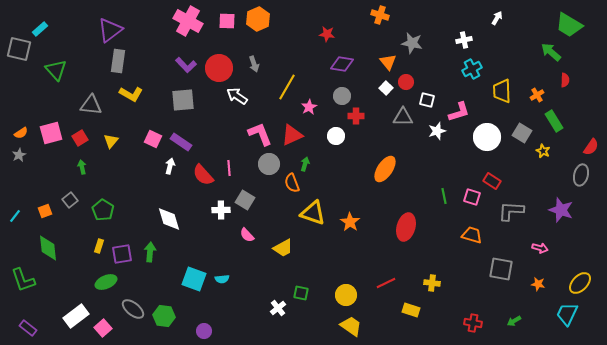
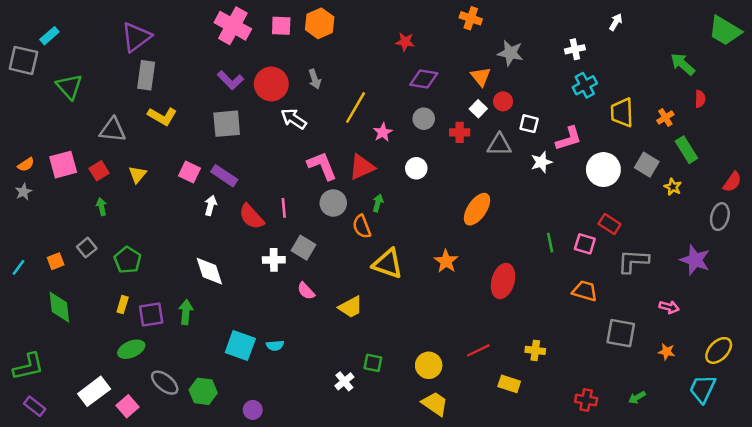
green trapezoid: (569, 25) -> (725, 31), moved
red cross: (356, 116) -> (460, 132), moved
orange star: (350, 222) -> (446, 261), moved
green L-shape: (23, 280) -> (28, 367), moved, turned -84

